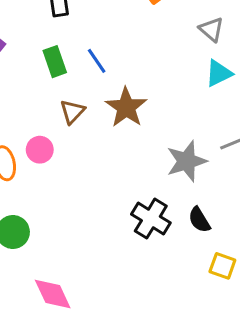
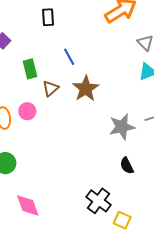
green rectangle: (55, 62) -> (30, 69), moved
black cross: (151, 219) -> (99, 201), moved
yellow square: (222, 266) -> (122, 220), moved

